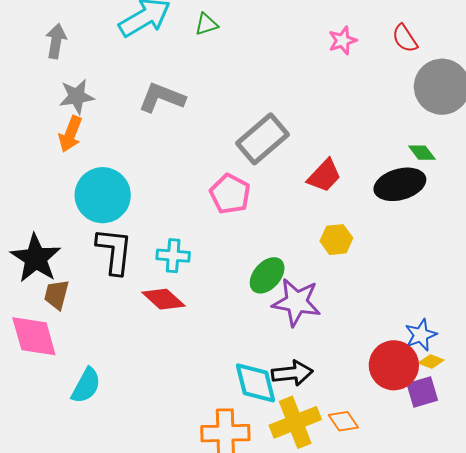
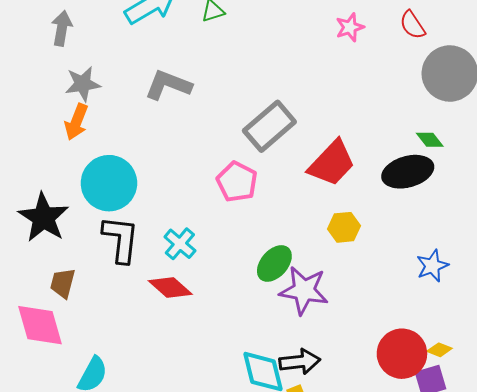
red trapezoid: (324, 176) -> (332, 163), size x1.4
cyan cross: (173, 256) -> (180, 244), turned 36
black star: (36, 258) -> (43, 218), moved
blue star: (421, 335) -> (432, 266), moved

